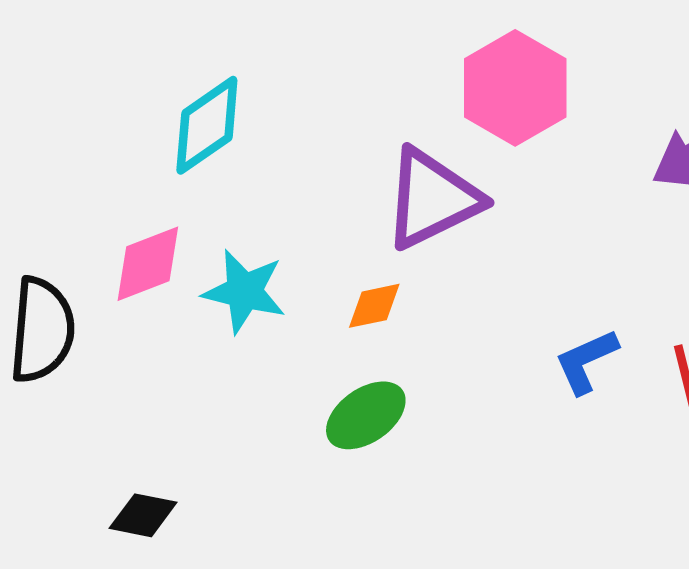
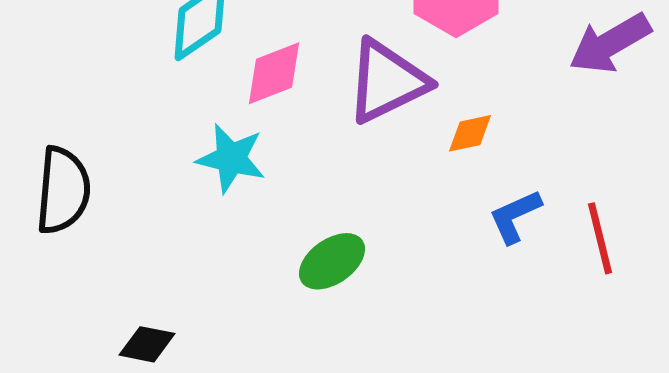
pink diamond: (148, 264) -> (274, 73), moved
orange diamond: (374, 306) -> (470, 133), moved

